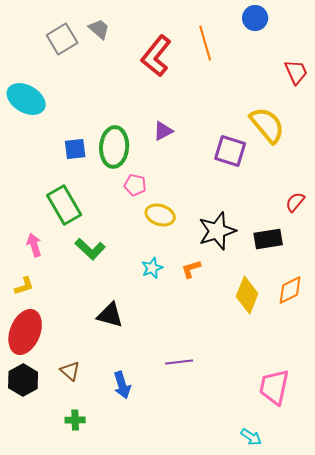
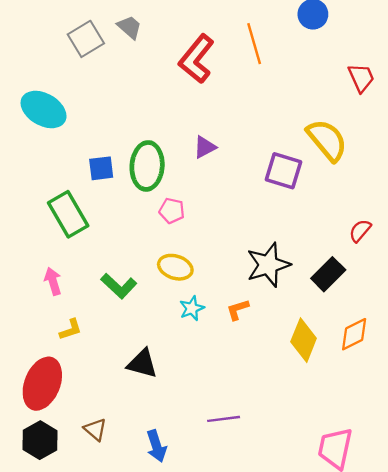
green rectangle: (64, 205) -> (68, 214), moved
yellow ellipse: (160, 215) -> (175, 267), moved
black rectangle: (268, 239) -> (328, 274), turned -36
yellow L-shape: (24, 286) -> (71, 330), moved

